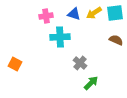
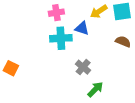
blue triangle: (74, 14) -> (82, 28), moved
pink cross: (46, 16) -> (56, 13), moved

